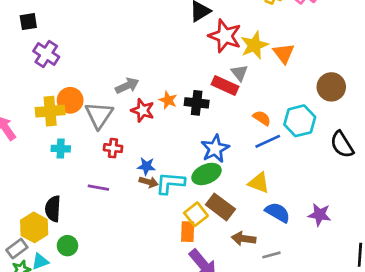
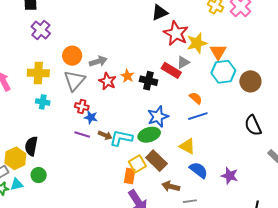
gray triangle: (239, 73) -> (183, 62), turned 32
orange circle: (70, 100) -> (72, 56), moved
cyan hexagon: (300, 121) -> (223, 72), moved
blue star: (146, 166) -> (91, 117), moved
purple line: (98, 188) -> (82, 134), moved

